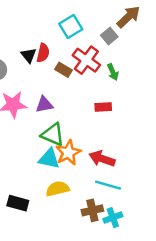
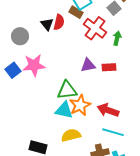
brown rectangle: (64, 70) -> (76, 12), moved
green arrow: (113, 72) -> (117, 38), turned -144
purple triangle: (44, 105) -> (88, 65), moved
green triangle: (53, 135) -> (67, 90), turned -30

